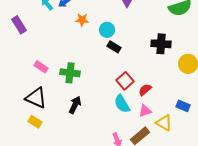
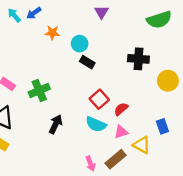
green cross: (70, 73) -> (39, 90), turned -30
cyan semicircle: (122, 104) -> (96, 124), turned -36
black arrow: (75, 105) -> (56, 124), moved
blue rectangle: (183, 106) -> (162, 126), turned 48

